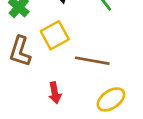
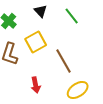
brown line: (92, 61) -> (64, 61), turned 50

